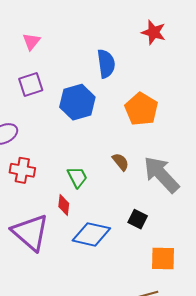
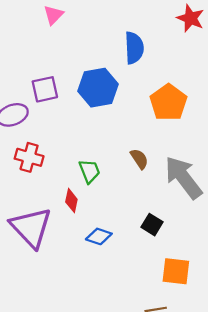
purple square: (31, 84) -> (45, 89), moved
blue diamond: (91, 234) -> (99, 236), size x0.6

